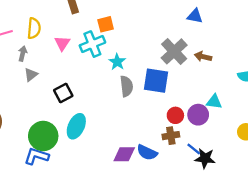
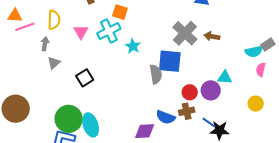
orange square: (106, 24) -> (120, 12), turned 35
gray semicircle: (126, 86) -> (156, 74), moved
cyan ellipse: (76, 126) -> (91, 125), moved, turned -40
blue semicircle: (147, 152) -> (166, 117), moved

